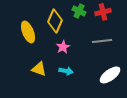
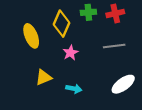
green cross: (79, 11) -> (88, 12), turned -32
yellow triangle: (39, 69) -> (44, 77), turned -42
cyan arrow: (66, 71) -> (74, 89), moved

